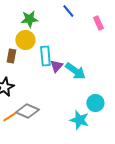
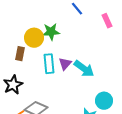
green star: (29, 19) -> (51, 32), moved
cyan rectangle: (45, 56) -> (49, 64), moved

